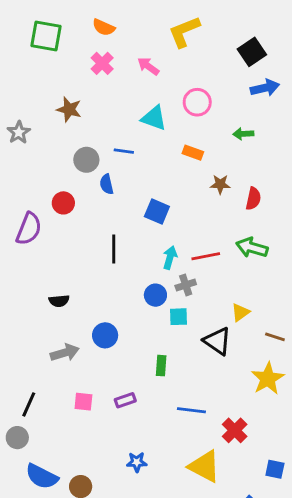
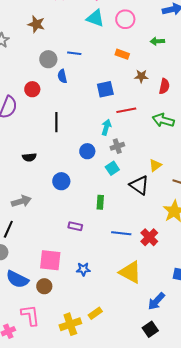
cyan triangle: (154, 118) -> (95, 18), moved
blue square: (157, 212) -> (105, 89), moved, turned -36
black line: (114, 249) -> (56, 122), moved
red line: (206, 256) -> (126, 110), moved
blue circle: (155, 295) -> (87, 151), moved
cyan square: (178, 317) -> (112, 168), turned -32
gray arrow: (65, 353) -> (21, 201), moved
purple rectangle: (125, 400) -> (75, 226), turned 32
pink square: (83, 402) -> (50, 260), moved, size x1.6
red cross: (235, 430) -> (149, 237), moved

